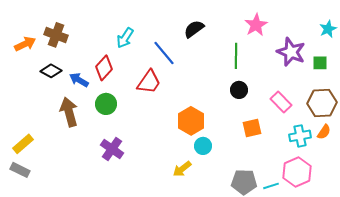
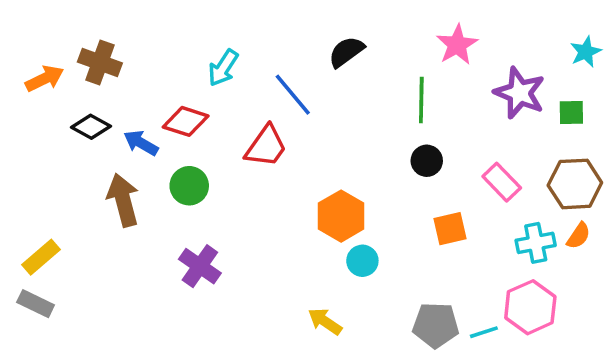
red diamond: (104, 68) -> (186, 121), turned 65
yellow arrow: (182, 169) -> (325, 321), moved, turned 72

